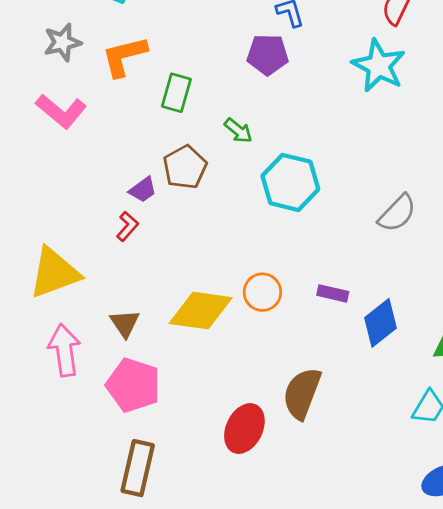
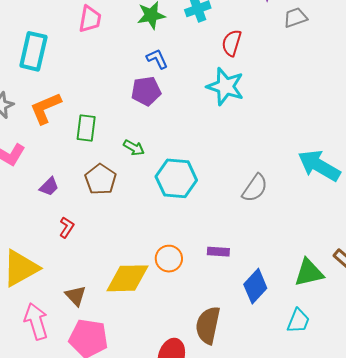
purple trapezoid: (143, 190) -> (49, 187), moved
blue diamond: (381, 323) -> (255, 286), moved

